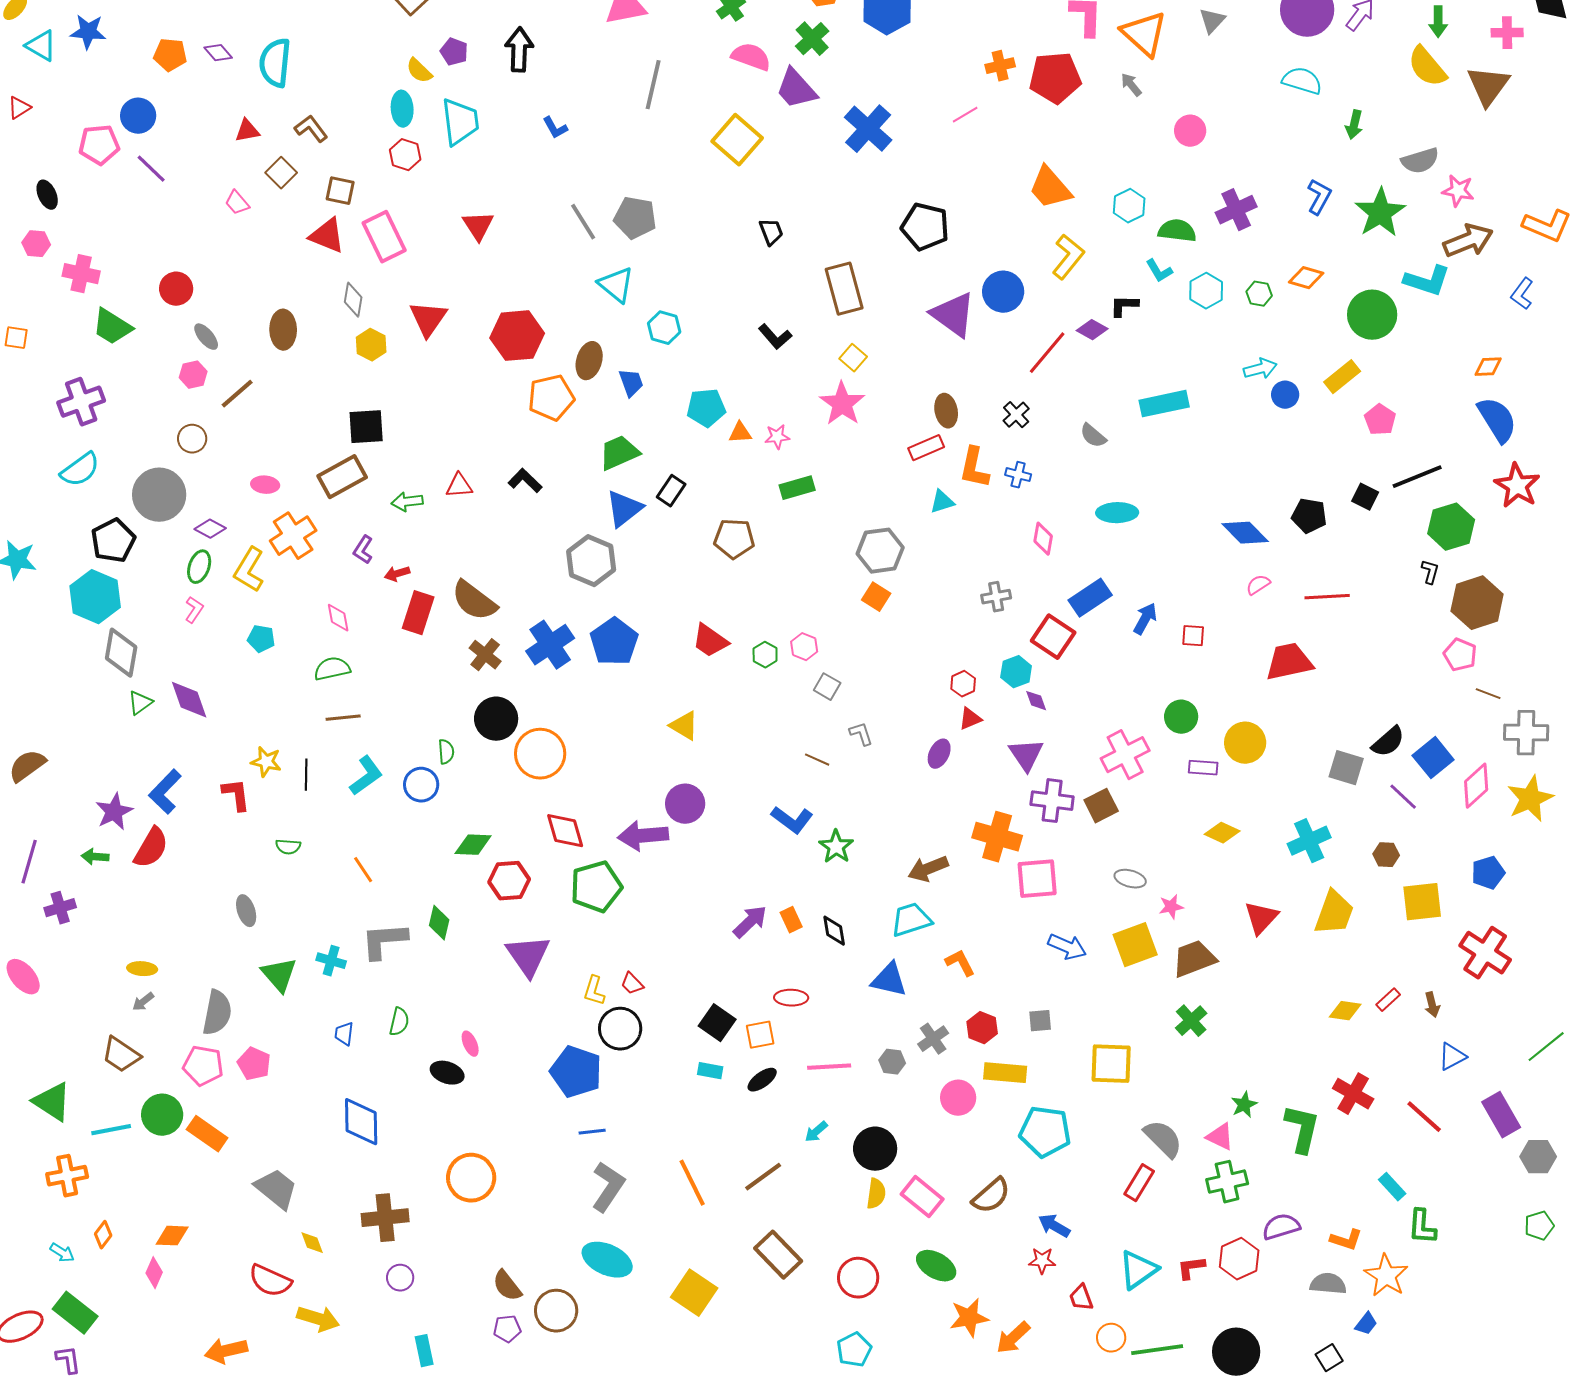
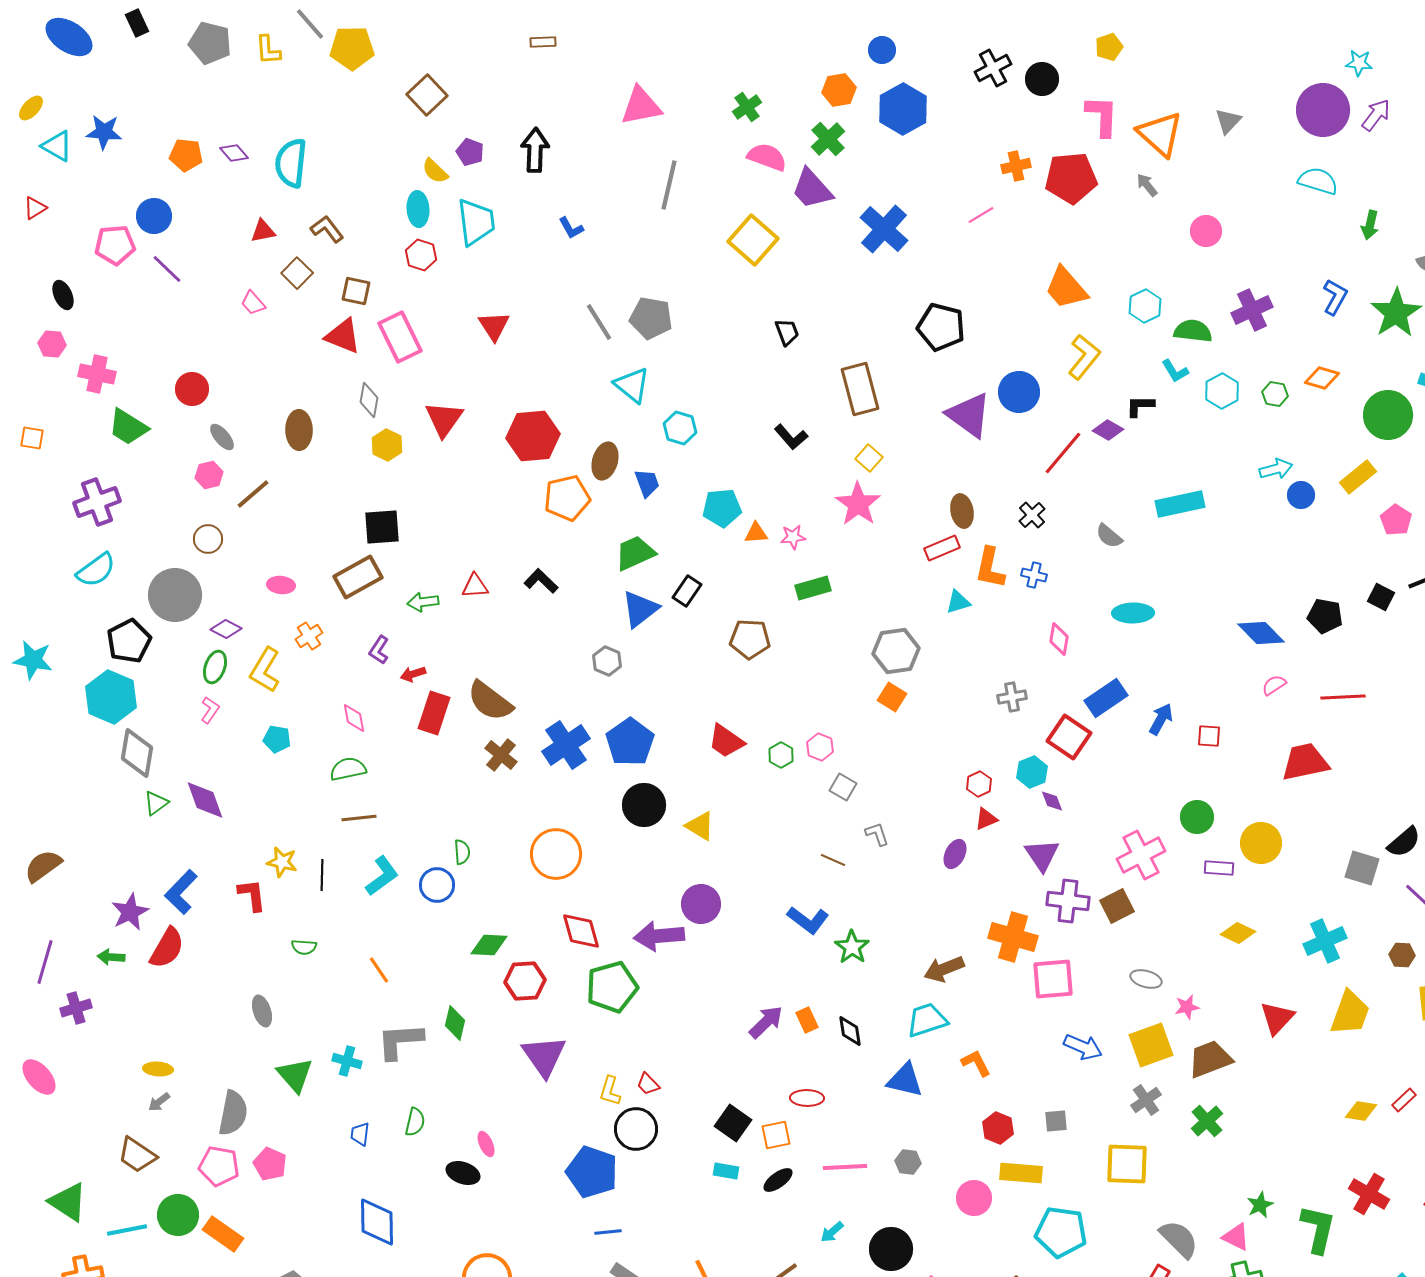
orange cross: (293, 536) -> (309, 636), size x0.6
gray hexagon: (591, 561) -> (607, 661), size x0.6
black circle: (496, 719) -> (644, 805), moved
gray cross: (933, 1039) -> (1146, 1100), moved

